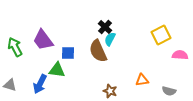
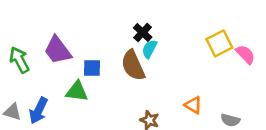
pink semicircle: (180, 55) -> (245, 54), moved, turned 42
orange triangle: (142, 80) -> (193, 105), turned 40
blue arrow: (40, 84) -> (38, 111), moved

